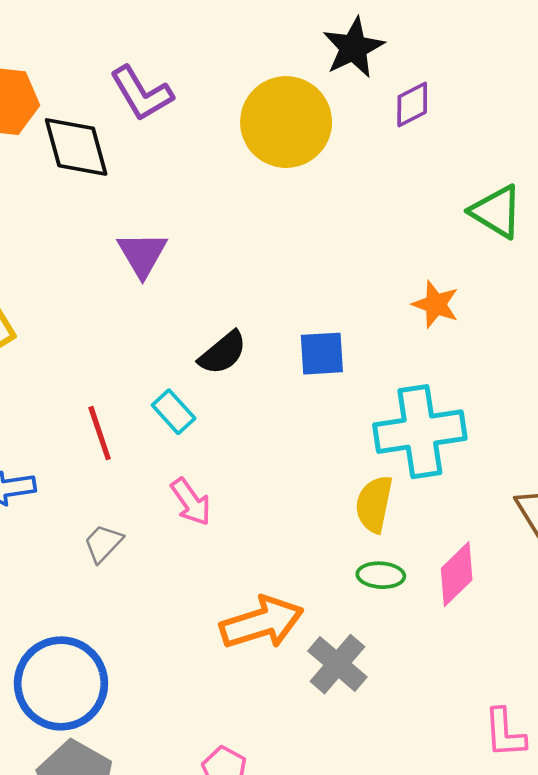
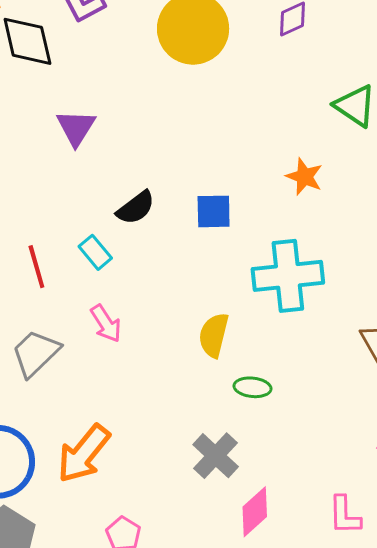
yellow semicircle: (374, 504) -> (214, 335), moved
gray trapezoid: (103, 543) -> (36, 353), size x1.6
pink diamond: (457, 574) -> (255, 512), moved
orange arrow: (262, 623) -> (84, 454), moved, turned 144

